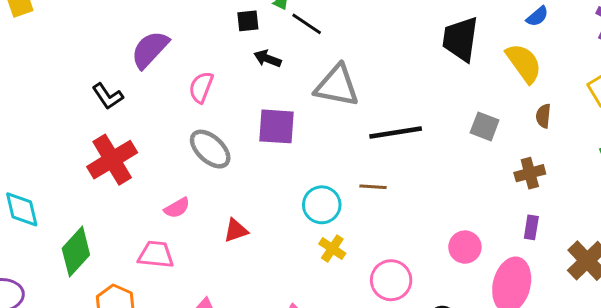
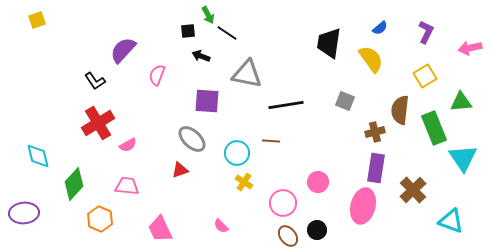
brown semicircle: (543, 116) -> (400, 110), moved, size x1.8
gray ellipse: (210, 149) -> (192, 139), moved
pink semicircle: (177, 208) -> (128, 145), moved
purple rectangle: (531, 227) -> (376, 168), size x1.8
pink circle: (465, 247) -> (318, 182), moved

